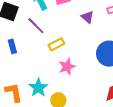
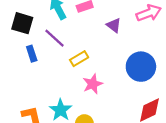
blue rectangle: (12, 46) -> (32, 54), moved

